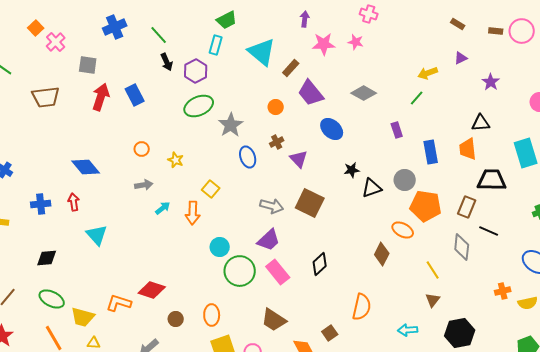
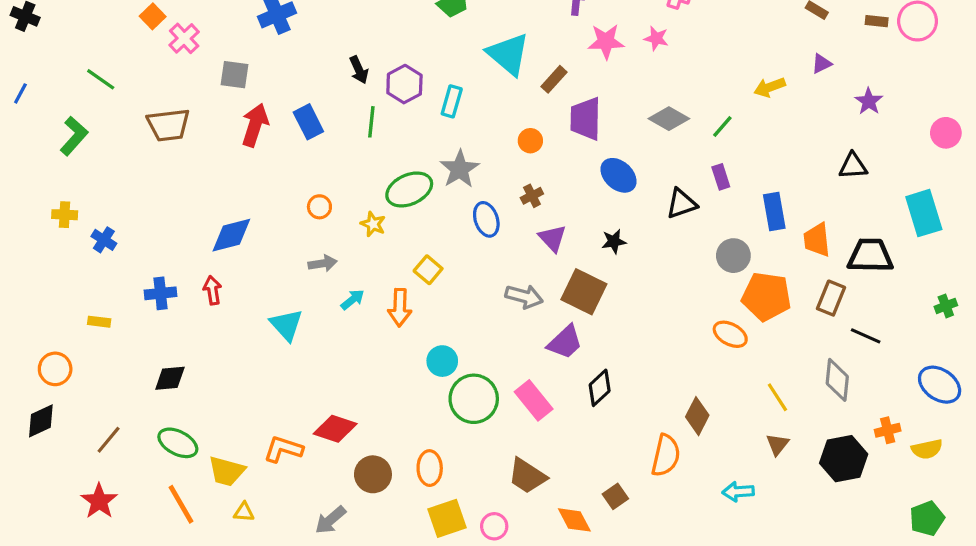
green line: (159, 35) -> (371, 122), moved, turned 48
cyan rectangle: (216, 45) -> (452, 101), moved
purple trapezoid: (311, 93) -> (585, 119), turned 40
green line: (417, 98) -> (722, 127), moved
green ellipse: (199, 106) -> (409, 189), moved
orange trapezoid: (468, 149) -> (817, 240), moved
purple triangle: (299, 159) -> (552, 238), moved
blue diamond: (86, 167) -> (231, 235), turned -64
black star: (352, 170) -> (614, 241), moved
black triangle: (372, 188) -> (681, 204), moved
cyan triangle: (97, 235) -> (286, 325), moved
purple trapezoid: (269, 240) -> (565, 342), moved
gray diamond: (462, 247) -> (837, 380), moved
brown diamond: (382, 254) -> (697, 416), moved
brown circle: (176, 319) -> (373, 474), size x1.5
black hexagon: (460, 333) -> (844, 459), moved

